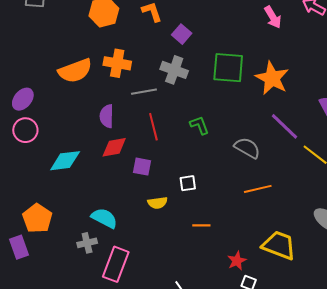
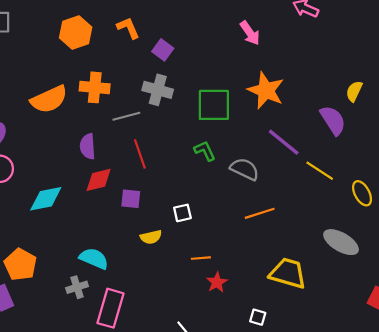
pink arrow: (273, 17) -> (250, 33), moved
green square: (228, 68) -> (214, 105), moved
green L-shape: (199, 125) -> (205, 151), moved
red star: (237, 261) -> (217, 282), moved

